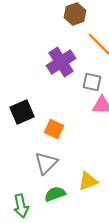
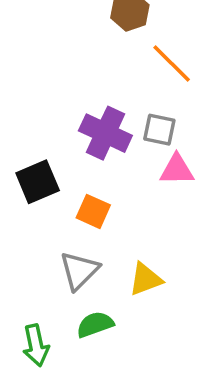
purple cross: (61, 62) -> (105, 133), moved, turned -32
yellow triangle: (88, 181) -> (145, 279), moved

